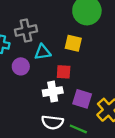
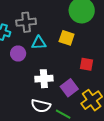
red square: (64, 72) -> (86, 64), moved
purple square: (82, 99) -> (69, 88), turned 30

